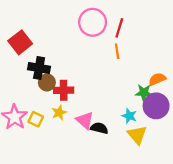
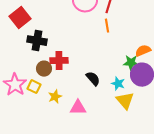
brown circle: (47, 82) -> (44, 69), moved
yellow star: (59, 113) -> (55, 97), moved
pink triangle: (85, 120) -> (78, 108), moved, turned -42
black semicircle: (99, 128) -> (93, 79), moved, turned 35

